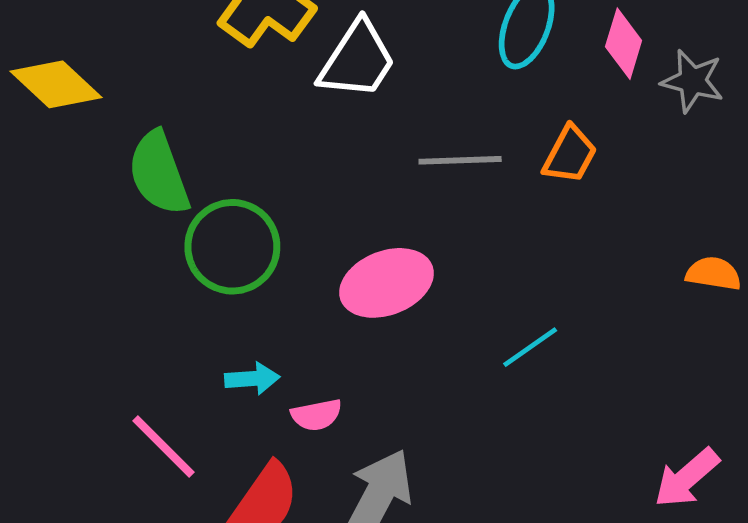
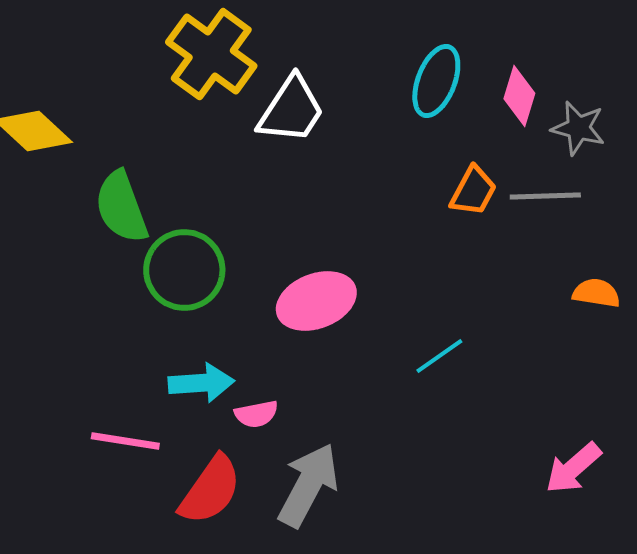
gray line: (460, 160) -> (545, 196), moved
cyan arrow: (252, 379) -> (201, 383), size x1.4
pink line: (163, 446) -> (125, 441), turned -36

